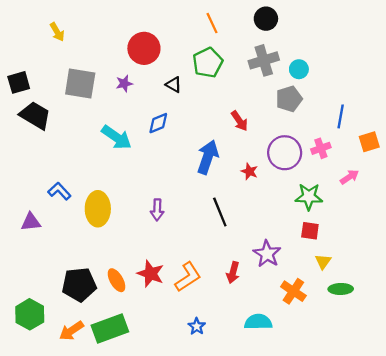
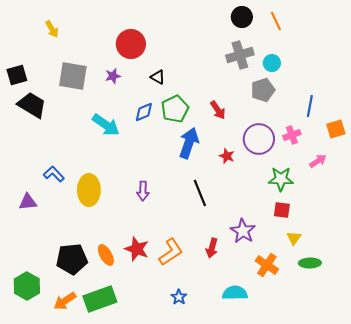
orange line: (212, 23) -> (276, 21), moved
green pentagon: (208, 63) -> (175, 109), moved

